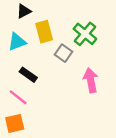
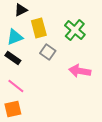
gray square: (63, 53) -> (48, 52), moved
black rectangle: (28, 75) -> (13, 58), moved
pink arrow: (91, 80) -> (80, 71), turned -70

